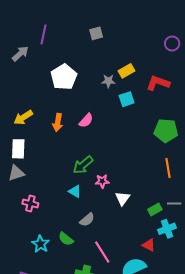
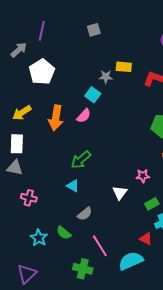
yellow rectangle: (127, 71) -> (124, 67), turned 35
white pentagon: (64, 77) -> (42, 72), moved
cyan square: (127, 99) -> (93, 95), moved, turned -35
orange arrow: (58, 122) -> (56, 118), size x1.4
gray triangle: (16, 173) -> (15, 168), turned 30
pink star: (102, 181) -> (143, 176), moved

